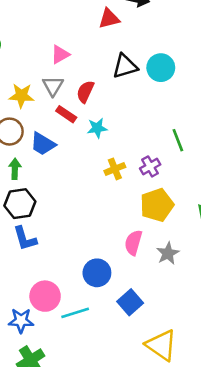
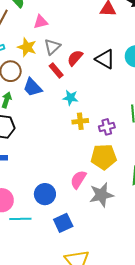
pink triangle: (60, 54) -> (41, 22), moved
black triangle: (125, 66) -> (105, 59), moved, turned 30
cyan star: (97, 128) -> (70, 98), moved
gray star: (168, 253) -> (101, 195), size x1.4

